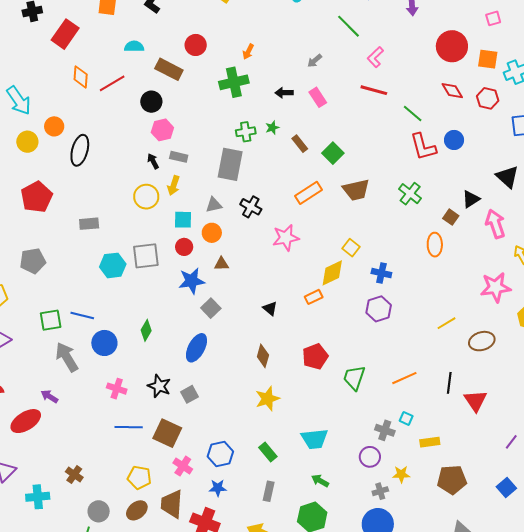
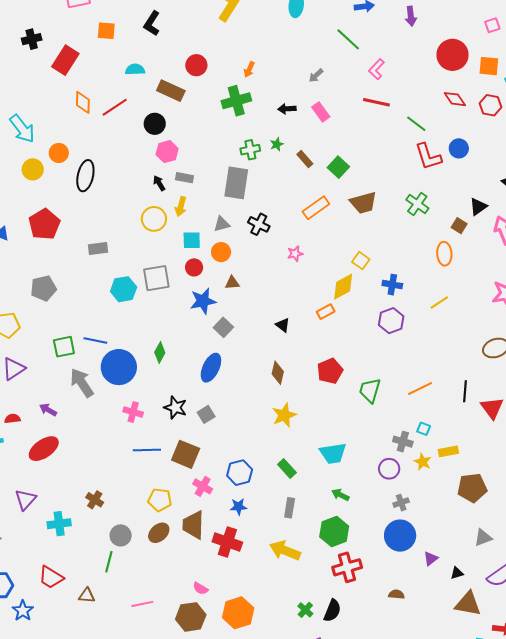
pink star: (286, 238) -> (295, 254), size x0.6
yellow line: (446, 323) -> (439, 302), moved
blue circle: (104, 343) -> (119, 367), size x1.4
purple arrow: (49, 396) -> (48, 410), moved
yellow star: (401, 474) -> (423, 462), moved, turned 30

